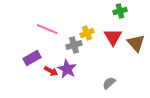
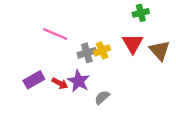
yellow cross: (87, 33) -> (102, 50), moved
purple rectangle: (32, 58) -> (34, 80), moved
gray semicircle: (109, 83) -> (102, 97), moved

